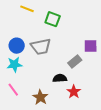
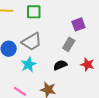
cyan star: (14, 64) -> (29, 65), moved
red star: (74, 92) -> (87, 64), moved

